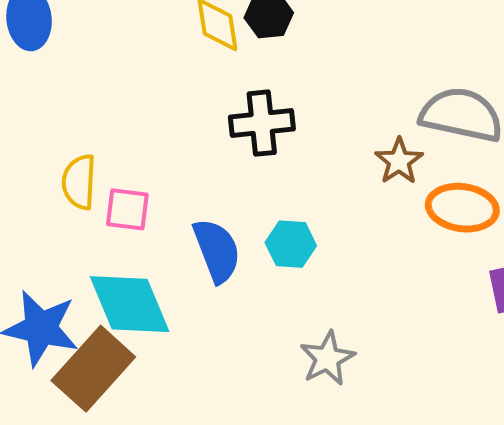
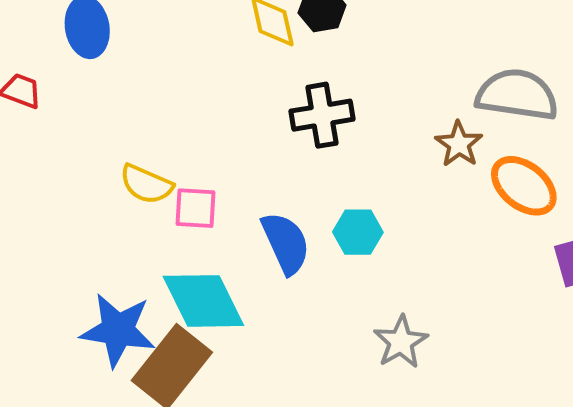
yellow semicircle: (79, 182) -> (146, 184), turned -66
orange ellipse: (462, 208) -> (524, 186), turned 34

